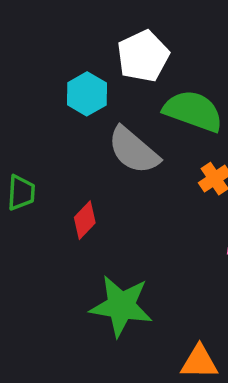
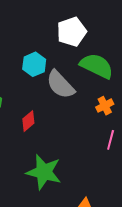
cyan hexagon: (87, 94) -> (34, 64), moved

